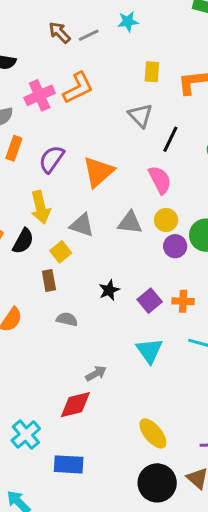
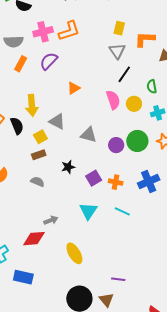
gray triangle: (140, 115) -> (117, 51), moved
purple semicircle: (52, 159) -> (49, 61), moved
orange triangle: (98, 172) -> (74, 88), size x0.6
yellow circle: (166, 220) -> (134, 104), moved
gray triangle: (130, 223) -> (89, 135), moved
black semicircle: (23, 241) -> (17, 126), turned -60
brown rectangle: (49, 280) -> (39, 155), moved, turned 72
yellow ellipse: (153, 433) -> (74, 253), moved

